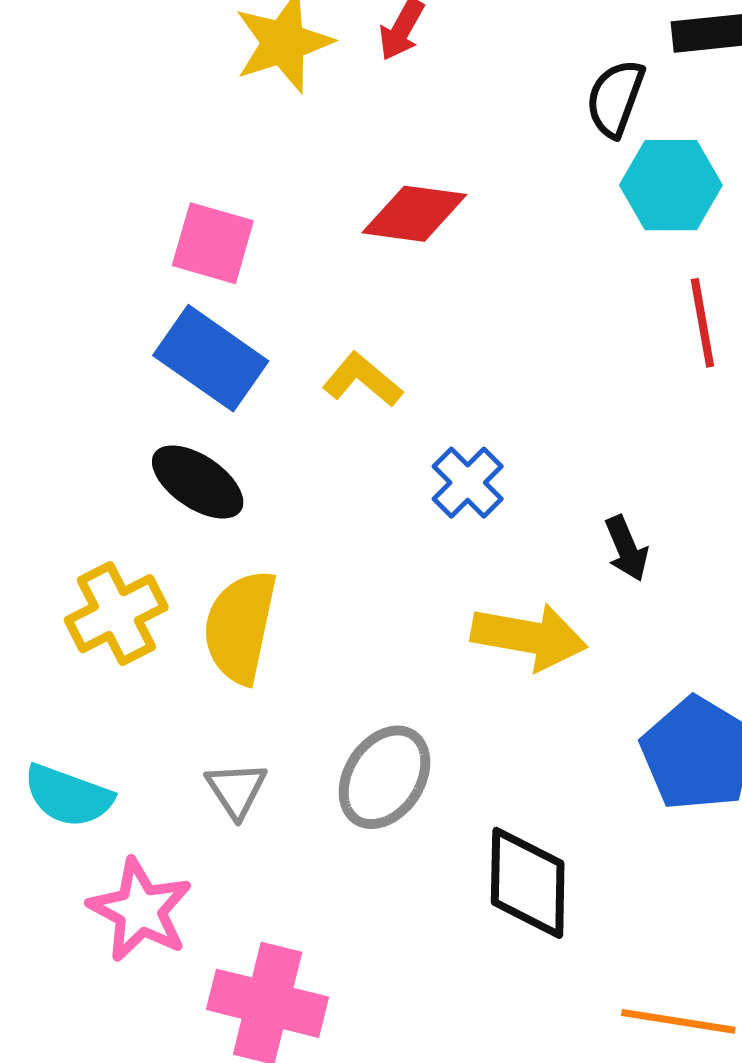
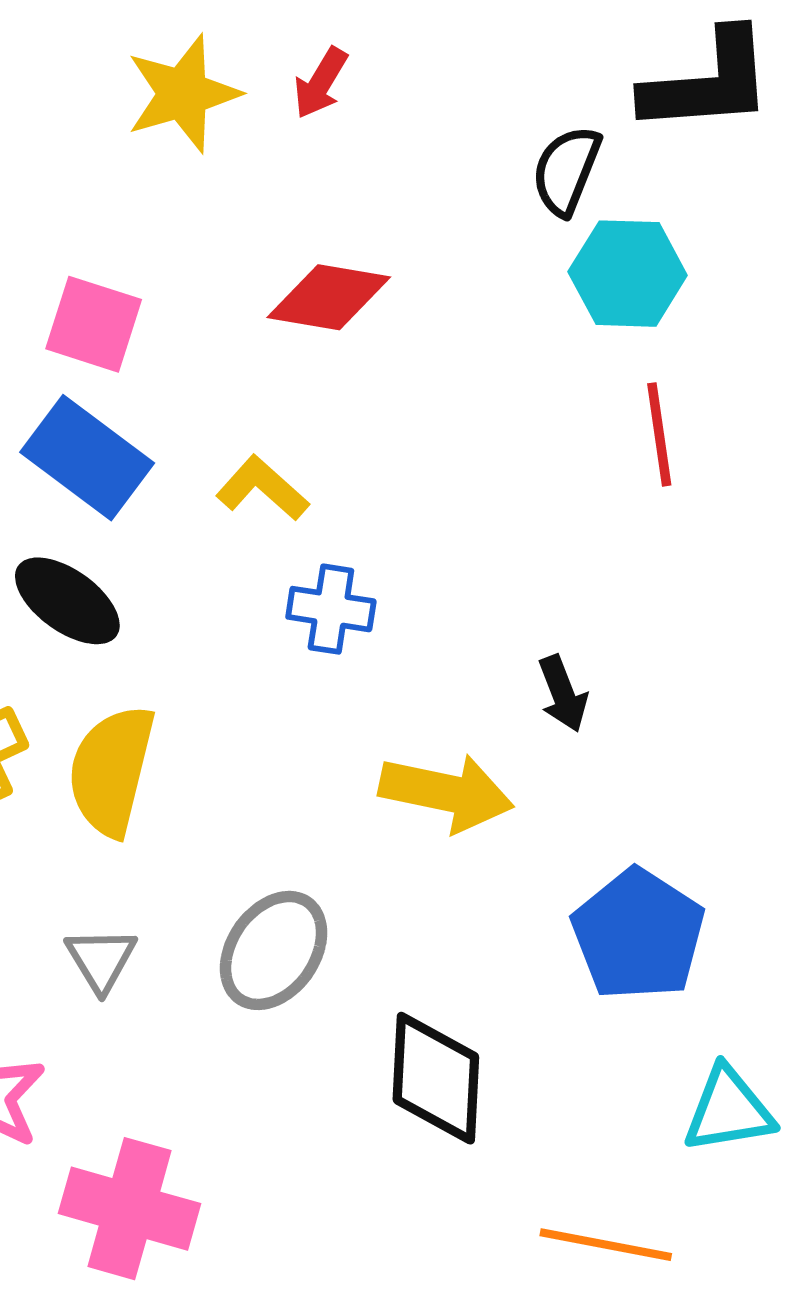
blue cross: (468, 483) -> (331, 609), moved, turned -38

